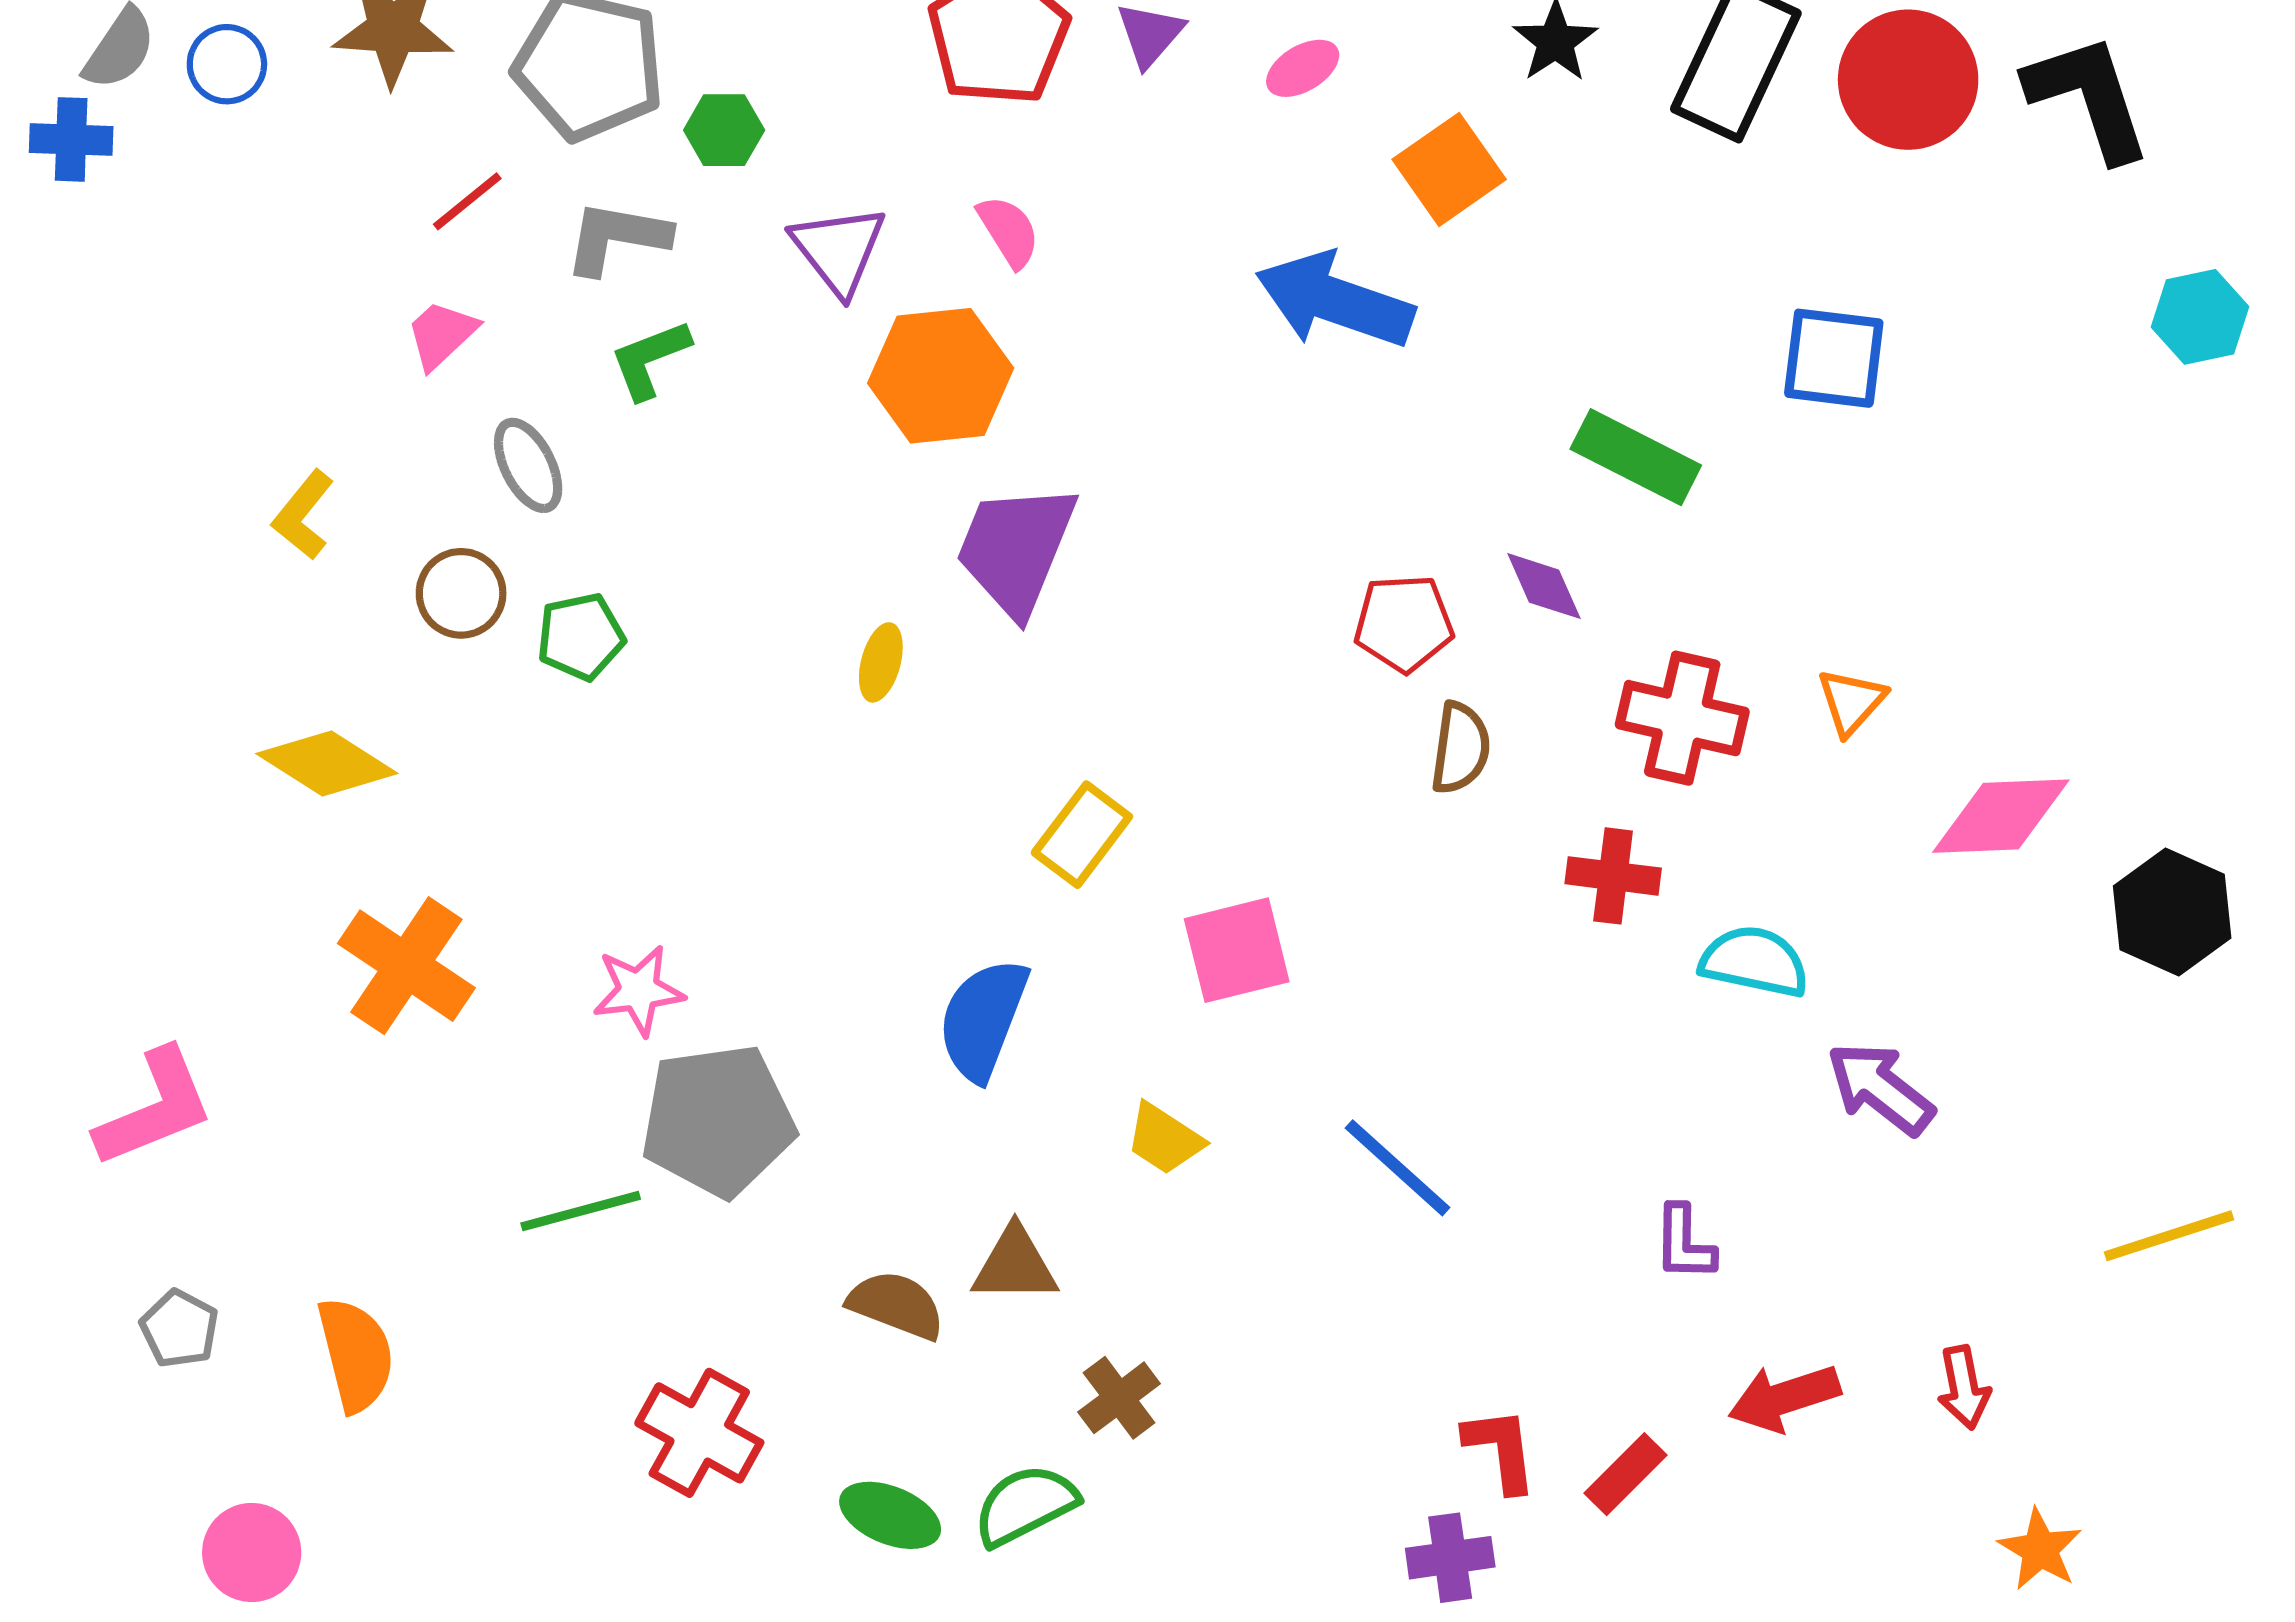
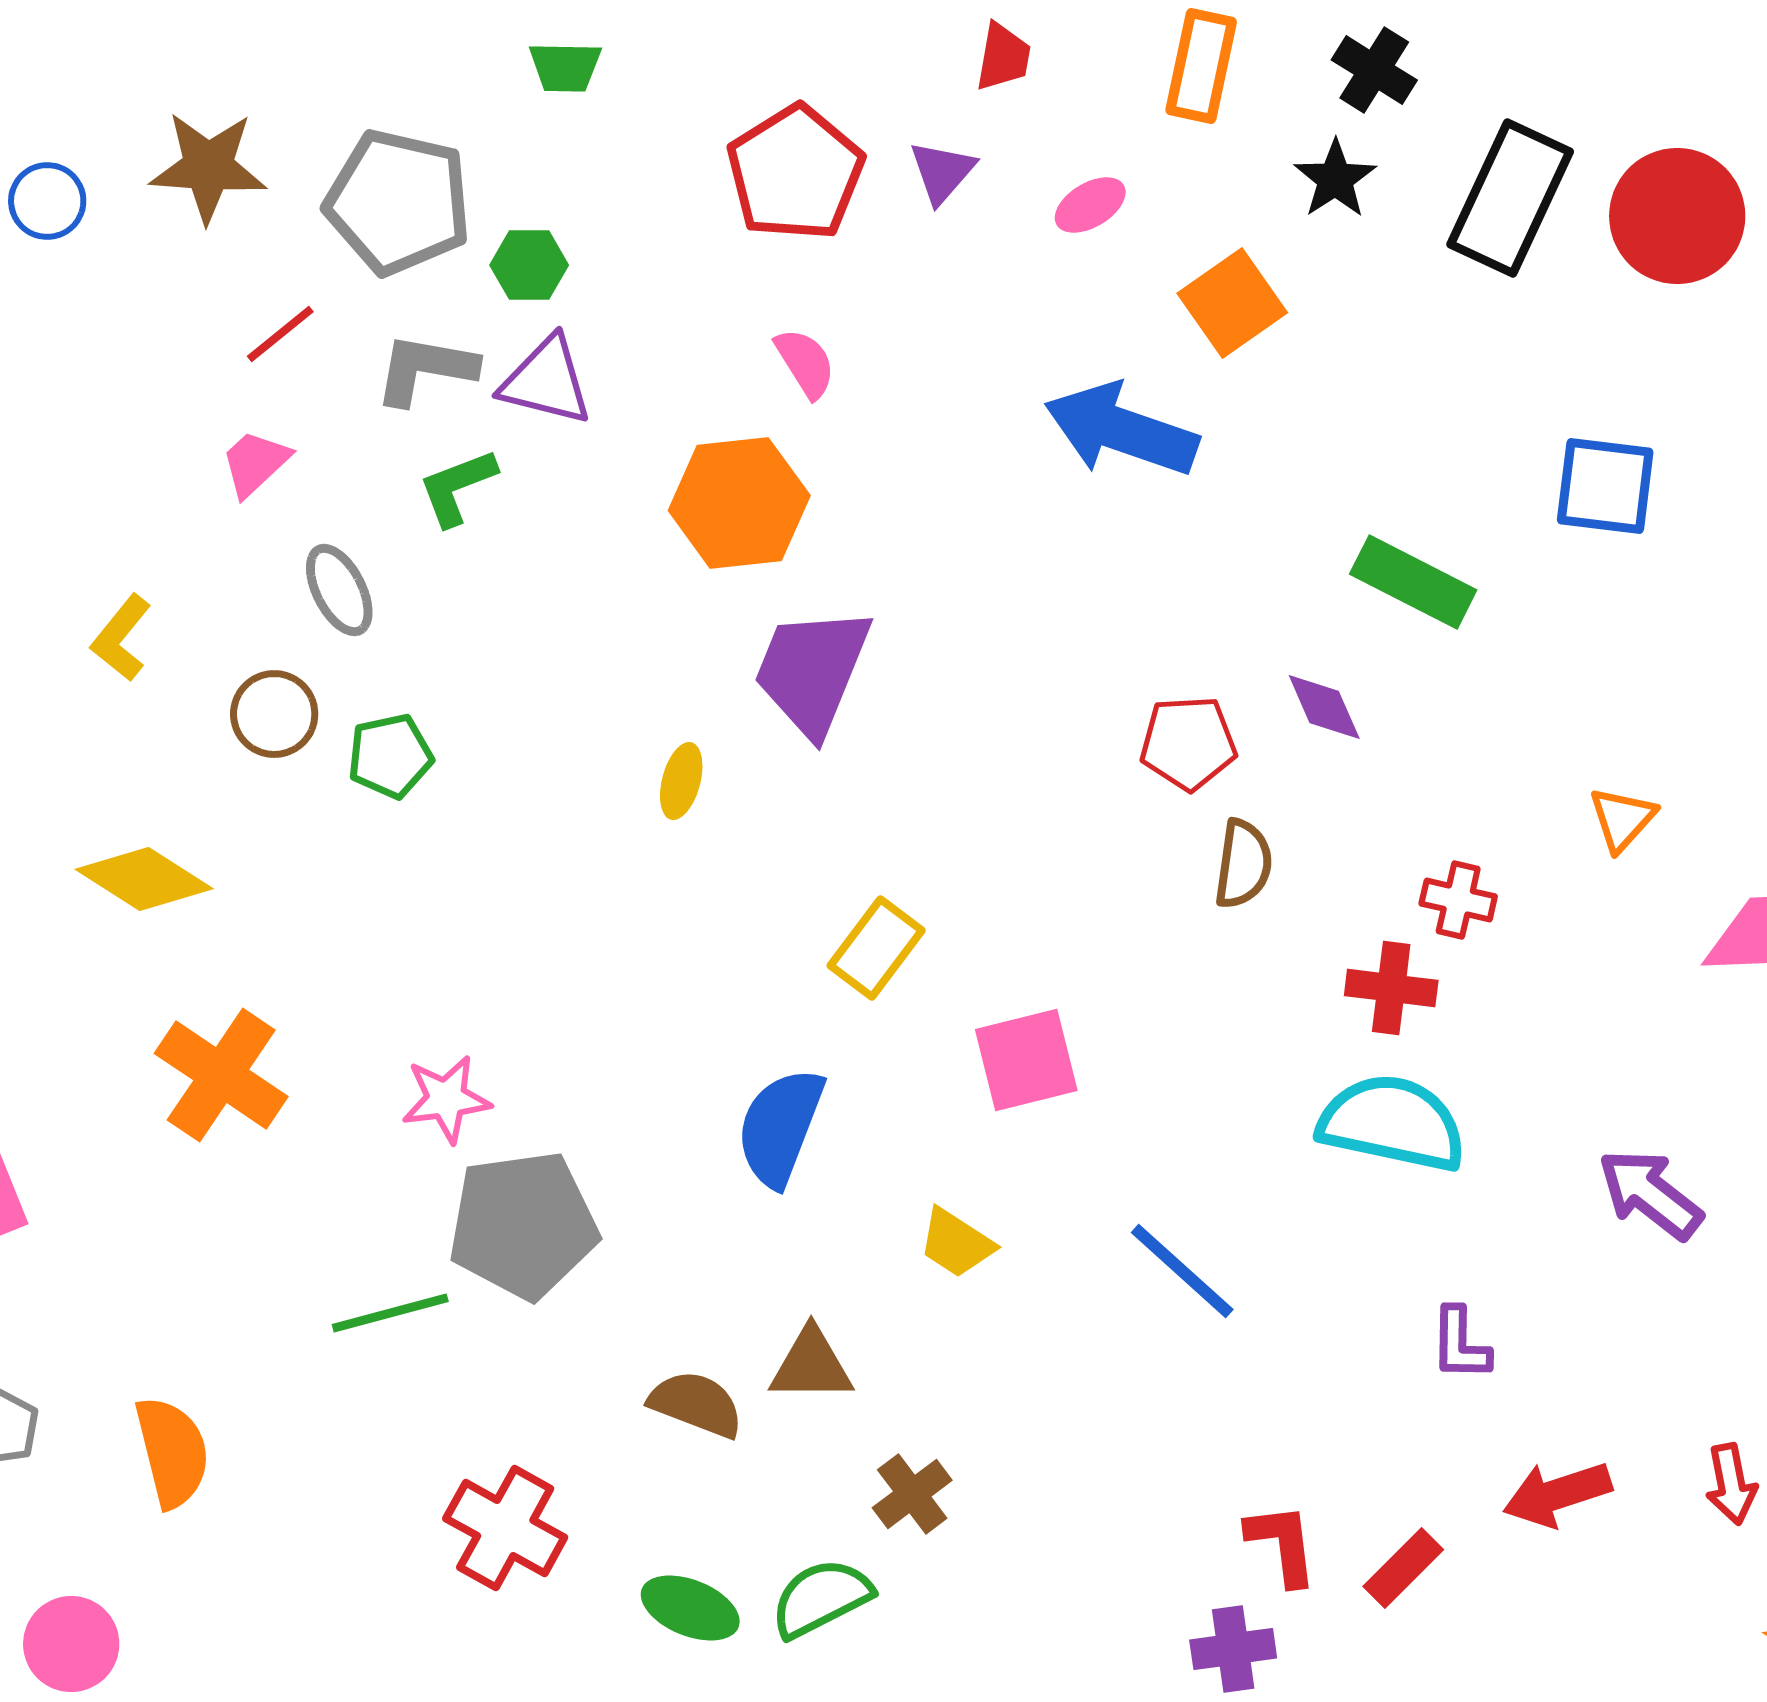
purple triangle: (839, 250) -> (546, 381), moved, turned -38
red cross: (1682, 718) -> (1458, 900), moved, size x0.6
cyan semicircle: (1754, 962) -> (1392, 1123), moved, size x1.4

